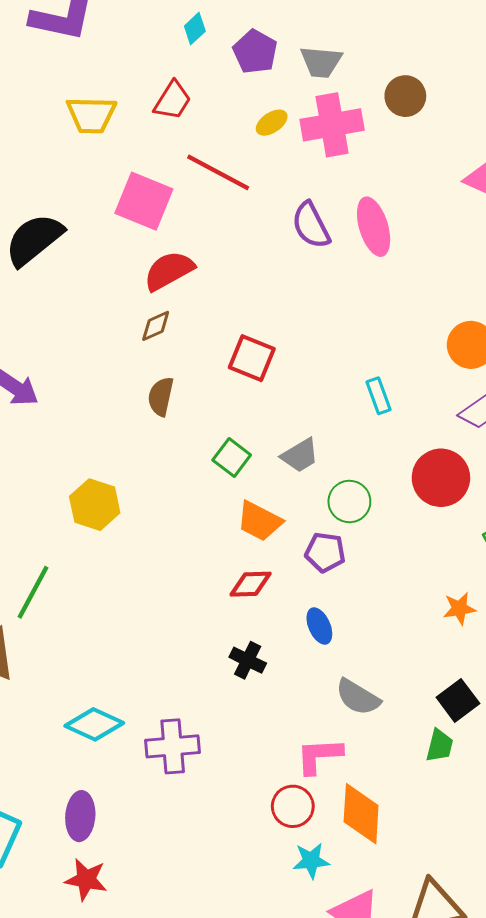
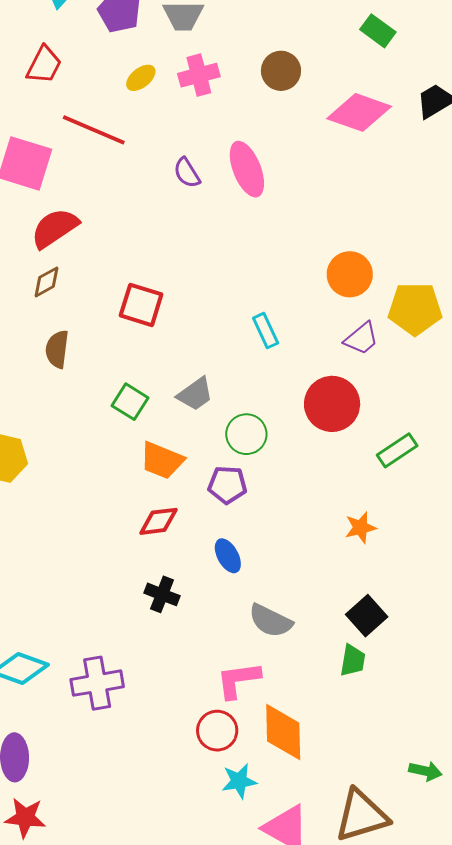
brown circle: (405, 96) -> (281, 71), moved
pink cross: (332, 125) -> (199, 75), size x0.7
purple semicircle: (311, 225) -> (187, 173), size x0.7

